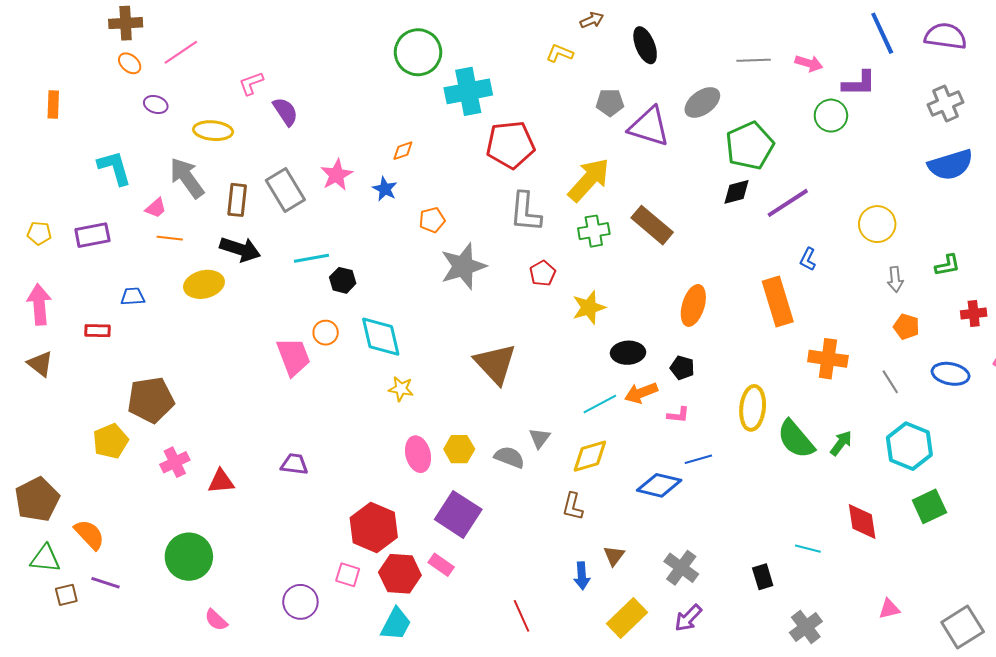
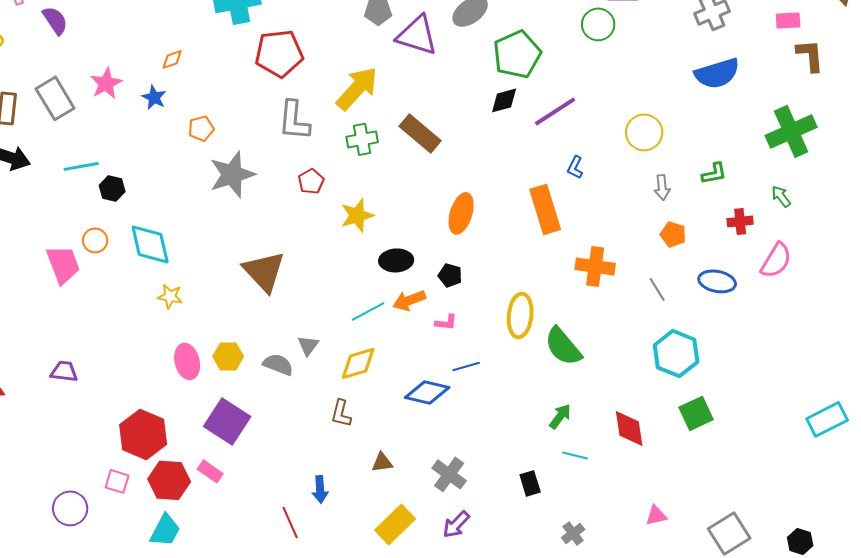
green arrow: (841, 443) -> (560, 416), moved
brown triangle: (614, 556) -> (382, 462), turned 45
blue arrow: (582, 576) -> (320, 489), moved
gray cross: (806, 627) -> (573, 533), size x0.7

